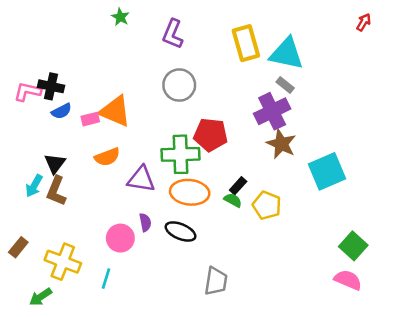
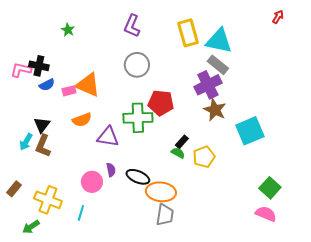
green star: (120, 17) -> (68, 30), moved
gray rectangle: (285, 85) -> (218, 65), size x1.5
orange ellipse: (190, 192) -> (161, 192), moved
yellow pentagon: (267, 205) -> (204, 157), turned 30

